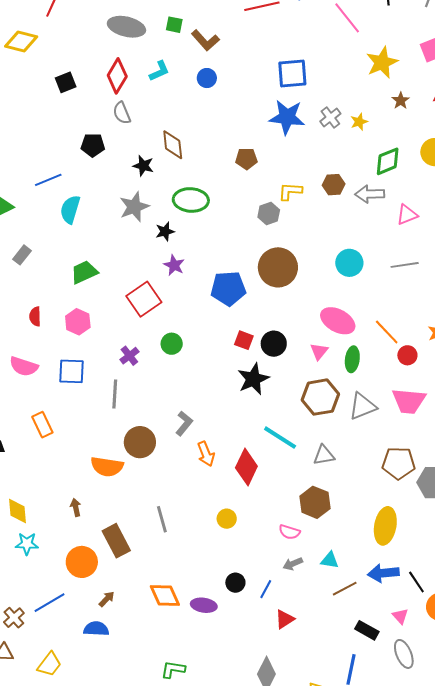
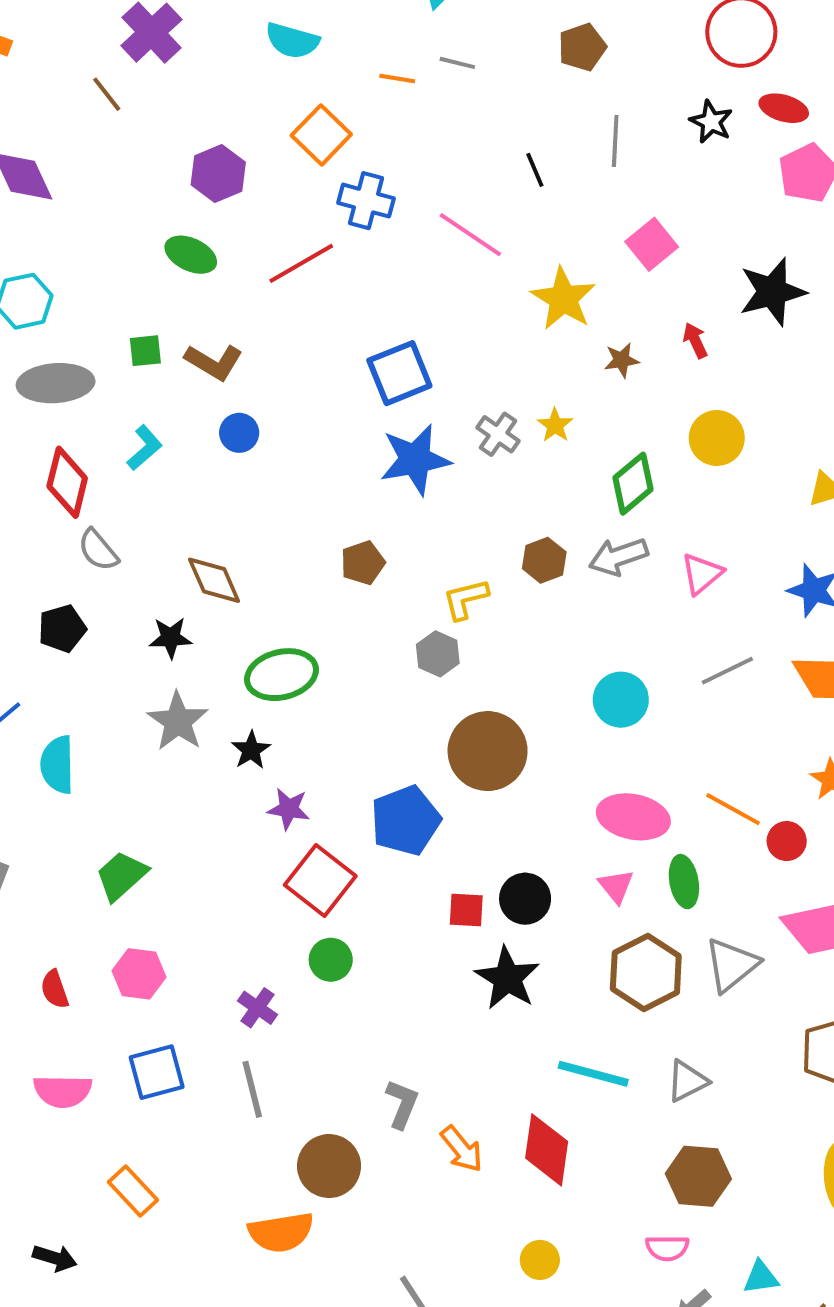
brown star: (401, 101) -> (622, 360), turned -30
red square: (144, 299) -> (320, 881), moved

